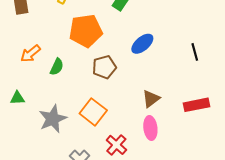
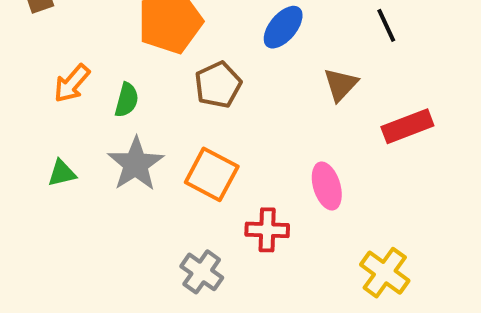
brown triangle: (151, 99) -> (341, 85), moved
gray star: (53, 119) -> (136, 164), moved
red cross: (116, 145) -> (267, 230), turned -30

